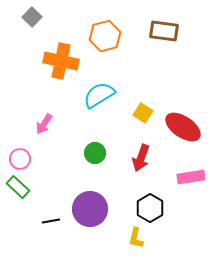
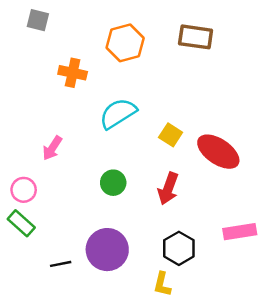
gray square: (32, 17) -> (38, 20), turned -30
orange cross: (61, 61) -> (73, 73), size x0.7
pink rectangle: (191, 177) -> (240, 232), moved

